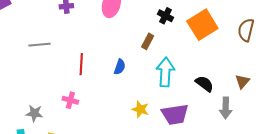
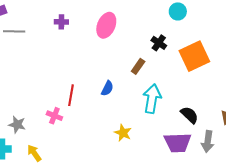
gray line: (40, 45) -> (14, 31), moved
red line: (81, 64) -> (71, 95), moved
purple trapezoid: (175, 114) -> (178, 143), moved

